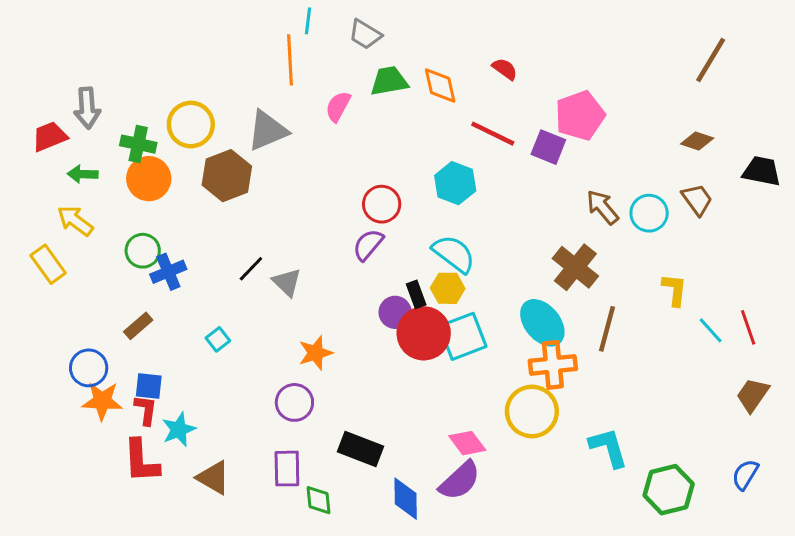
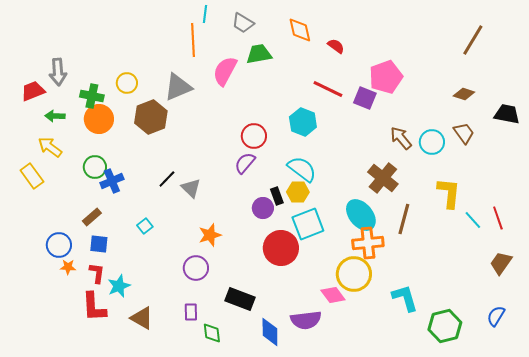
orange diamond: (440, 85) -> (300, 30), moved
pink semicircle: (338, 106) -> (225, 71), size x1.4
yellow circle: (191, 125) -> (127, 83), size x0.7
yellow L-shape: (675, 290) -> (449, 193), size x1.4
red circle: (424, 333) -> (281, 248), moved
blue square: (149, 386) -> (99, 244), moved
orange star: (102, 401) -> (68, 267), size x0.6
pink diamond: (467, 443) -> (333, 295), moved
purple rectangle: (287, 469) -> (191, 312), size x0.7
purple semicircle: (460, 481) -> (306, 320), turned 36

